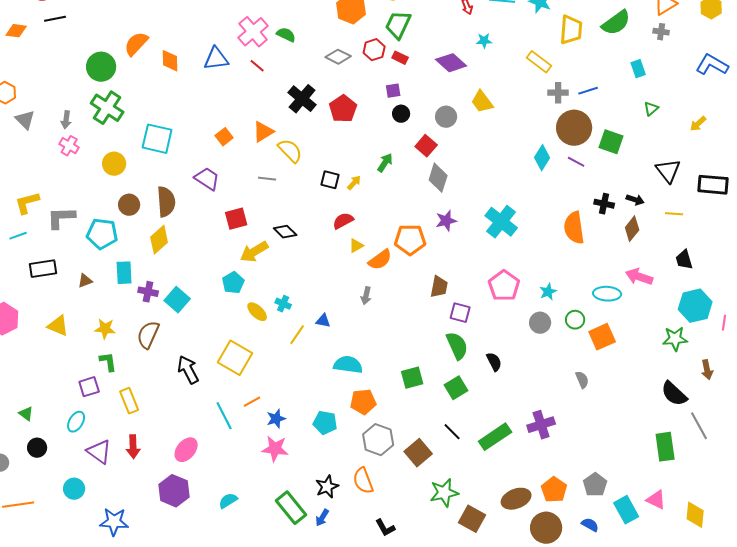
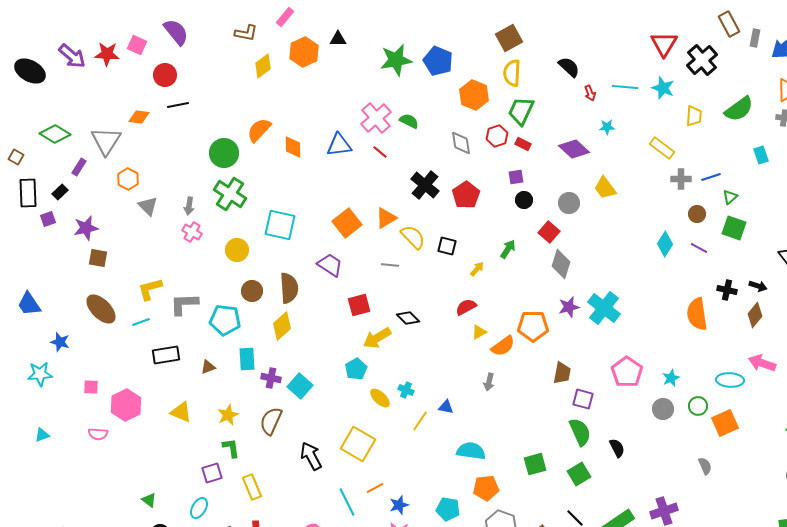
yellow trapezoid: (571, 30) -> (694, 116), size x0.7
gray diamond: (338, 57) -> (461, 143), turned 55
green triangle: (651, 109) -> (730, 197), moved
brown circle: (574, 128) -> (697, 214), size x0.5
orange square: (224, 137) -> (347, 223), size x1.6
black square: (330, 180) -> (447, 246), moved
cyan cross: (501, 222) -> (604, 308), moved
yellow star: (105, 329) -> (228, 415), turned -30

